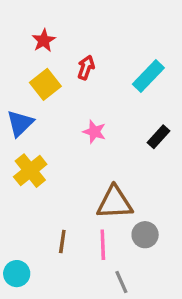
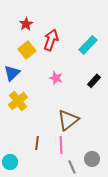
red arrow: (86, 68) -> (51, 40), size x1.5
brown triangle: (115, 203) -> (68, 120), turned -35
gray circle: (145, 235) -> (92, 159), moved

